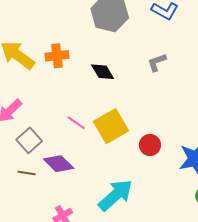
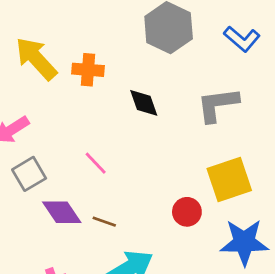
gray L-shape: (157, 62) -> (218, 105), size x1.6
yellow square: (111, 126) -> (229, 179), moved
brown line: (27, 173) -> (104, 222), moved

